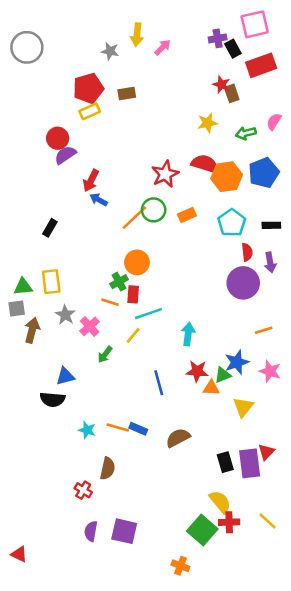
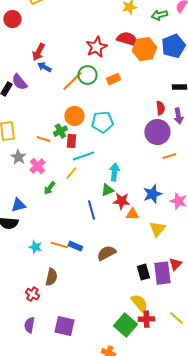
purple semicircle: (65, 155) -> (19, 82), moved, turned -96
cyan pentagon: (232, 223) -> (102, 122), moved, turned 30
orange line: (110, 302) -> (43, 139), moved
orange line: (264, 330) -> (169, 156), moved
green triangle: (223, 375) -> (107, 190), moved
purple semicircle: (91, 531) -> (29, 325), moved

